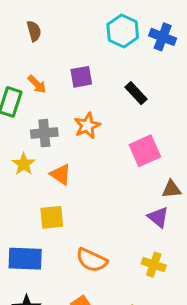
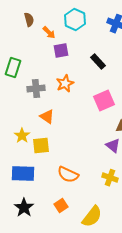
cyan hexagon: (123, 31) -> (75, 20), moved
orange arrow: (37, 84) -> (49, 33), moved
yellow star: (24, 164) -> (22, 136), moved

